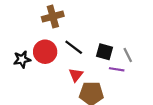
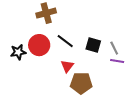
purple line: (117, 69) -> (117, 61), moved

